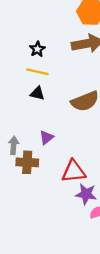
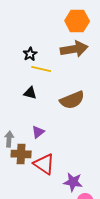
yellow line: (37, 72) -> (41, 69), moved
red triangle: (74, 171) -> (44, 164), moved, turned 40

